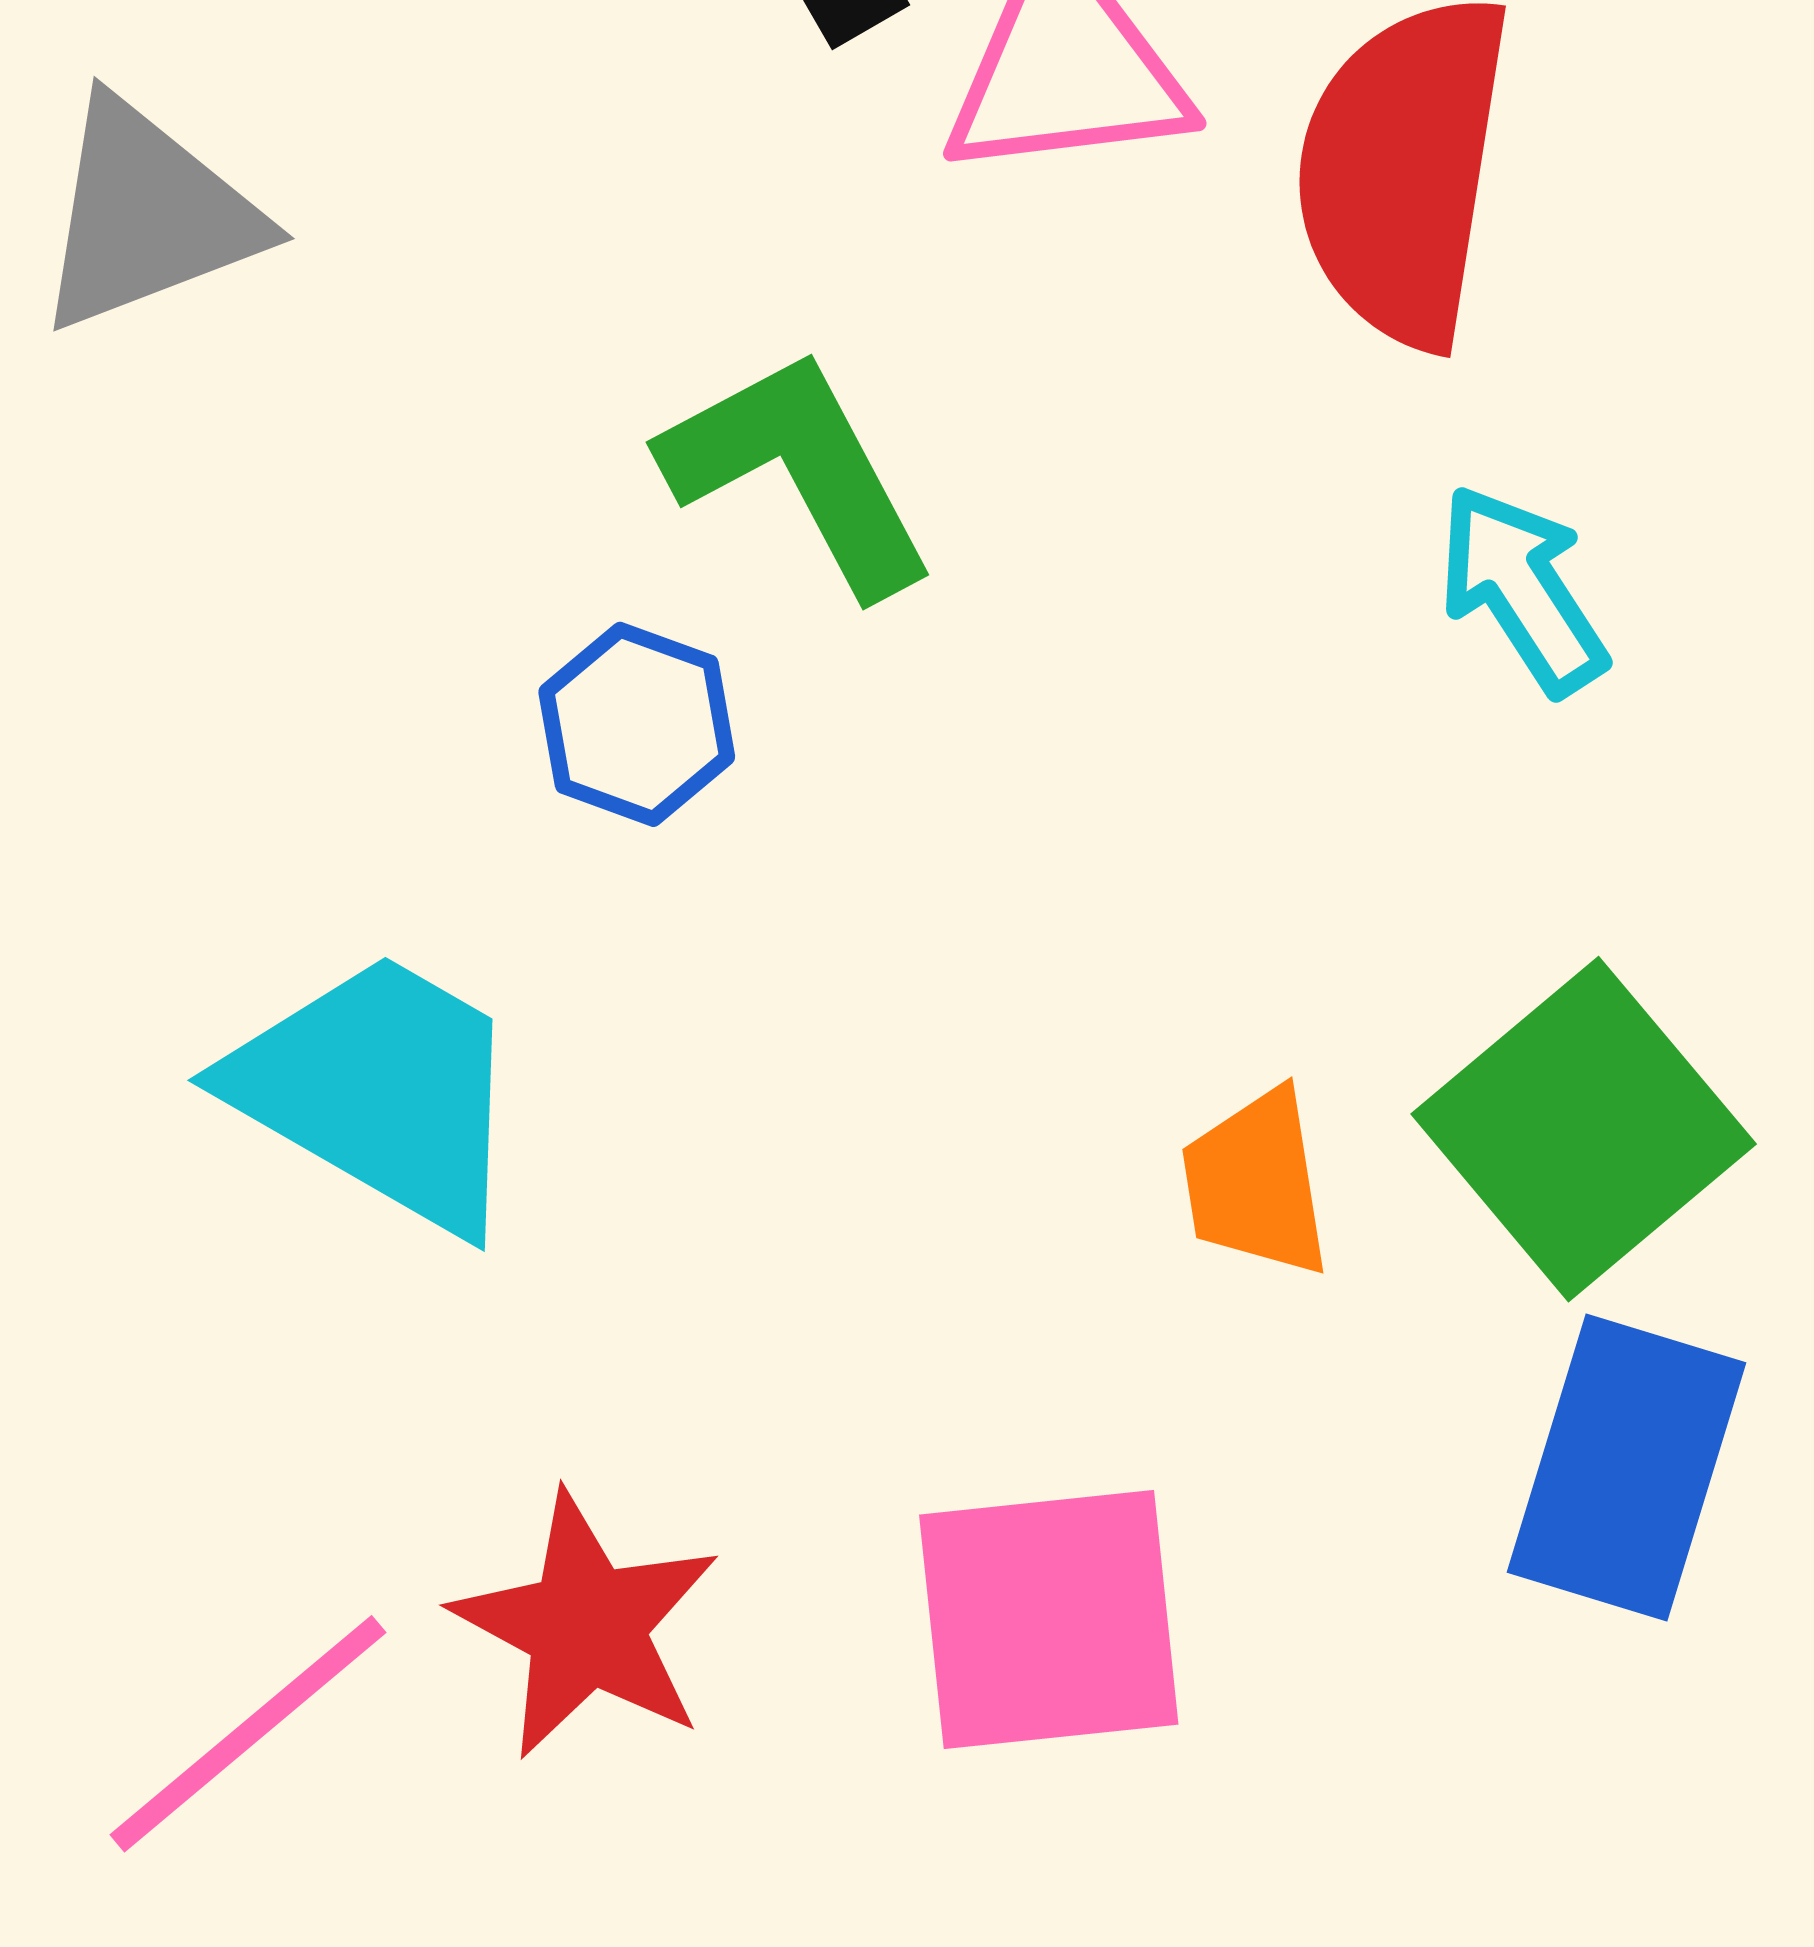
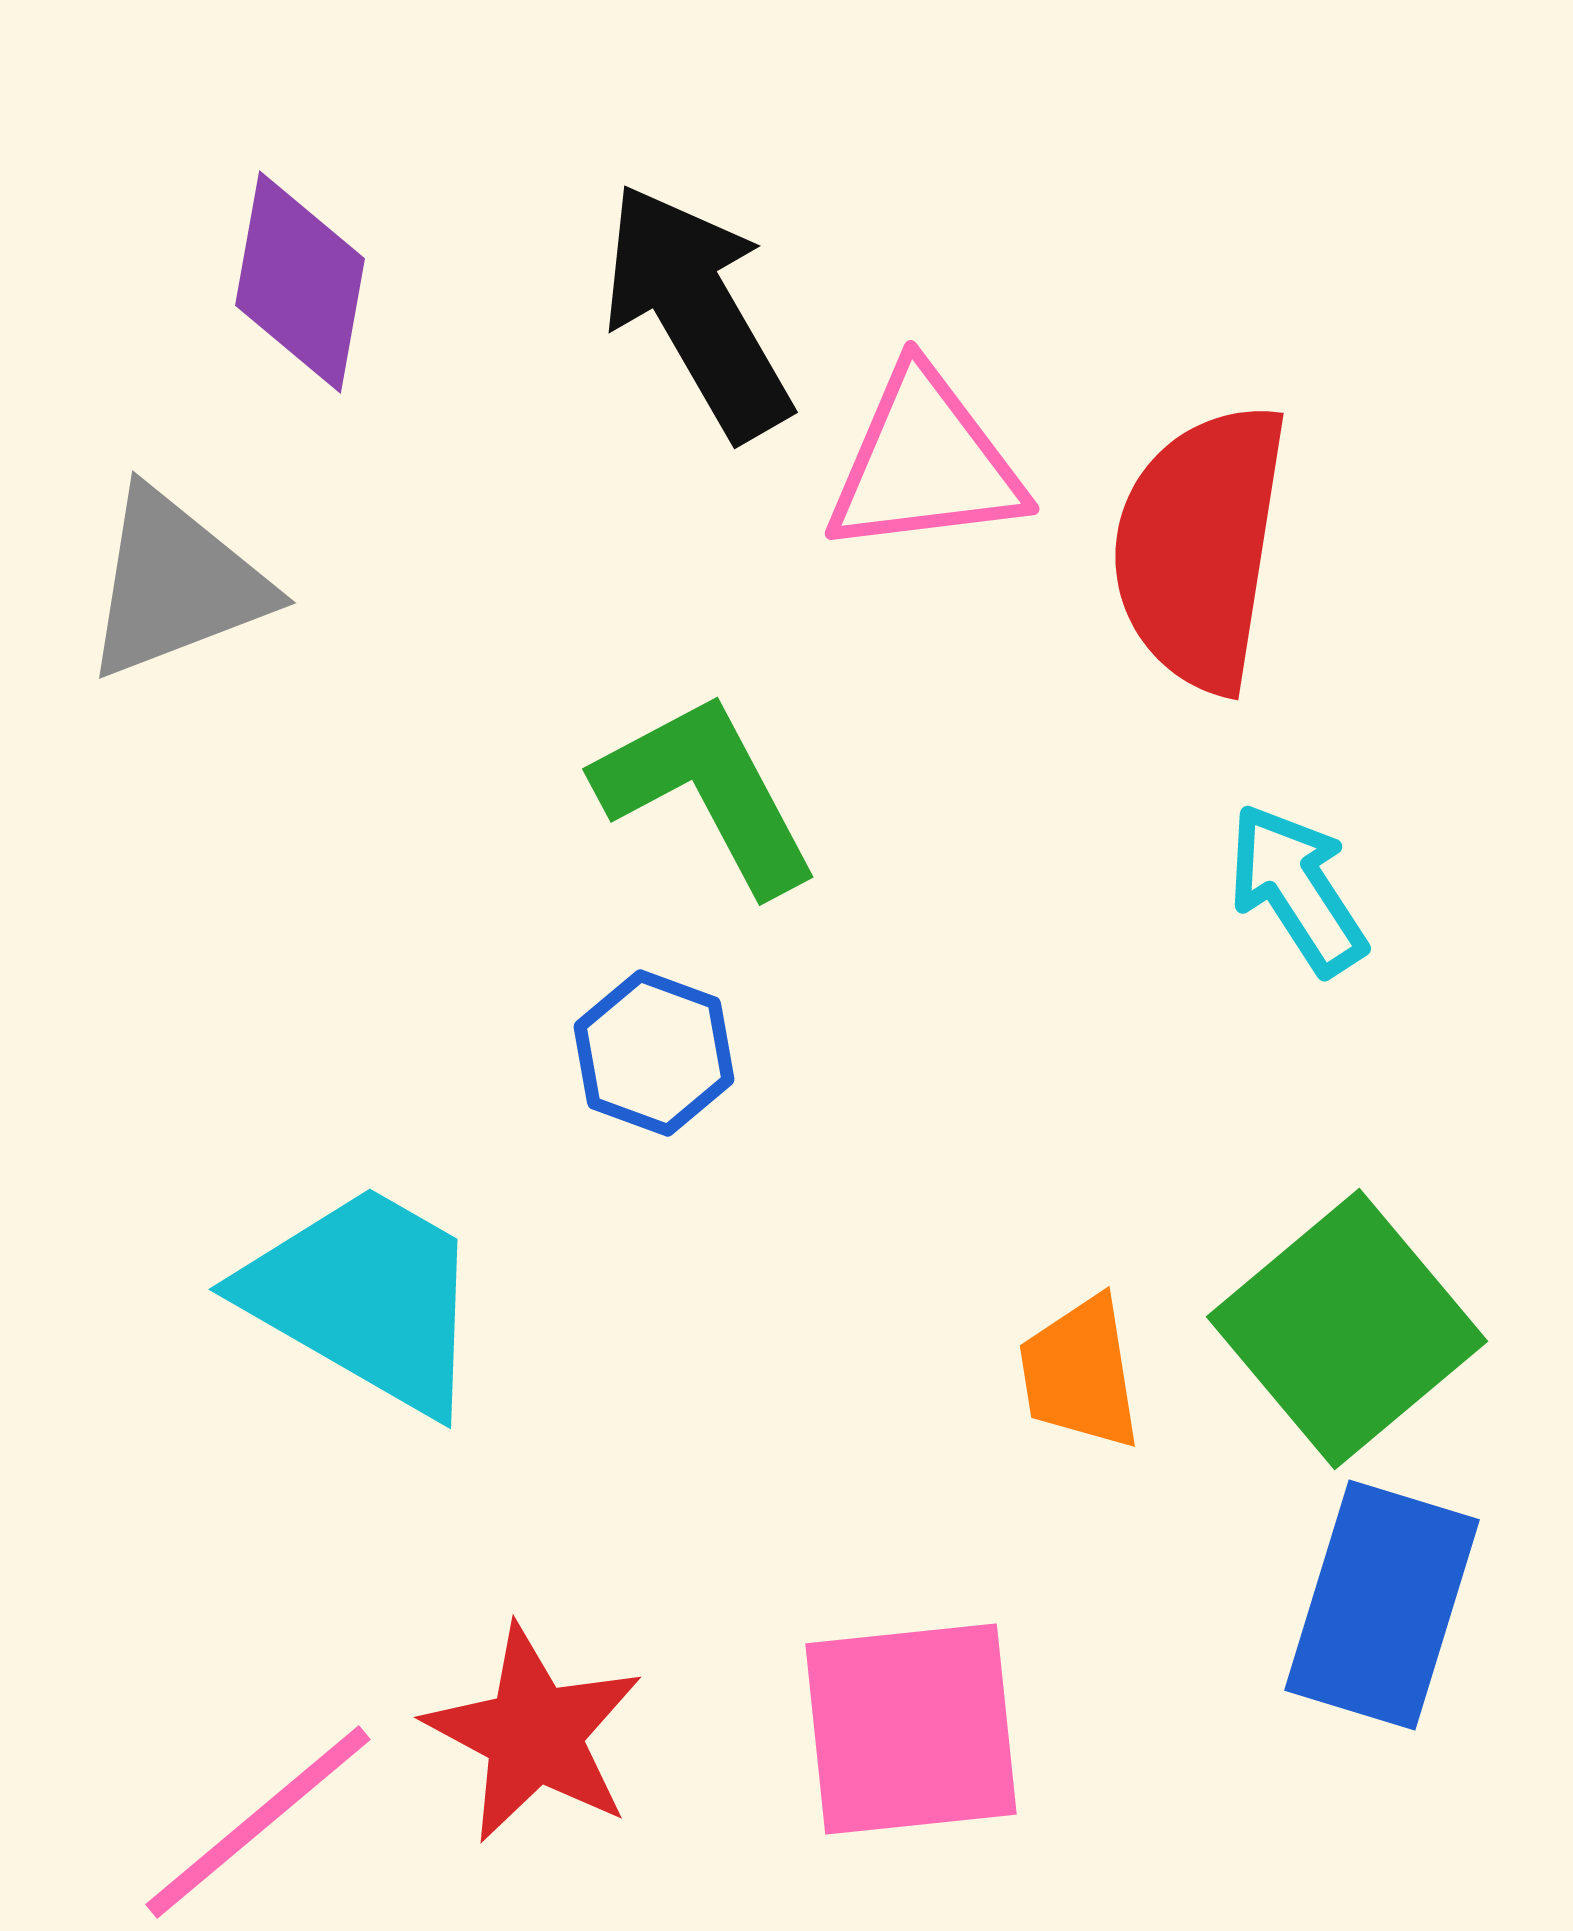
blue hexagon: (637, 724) -> (654, 1053), moved

